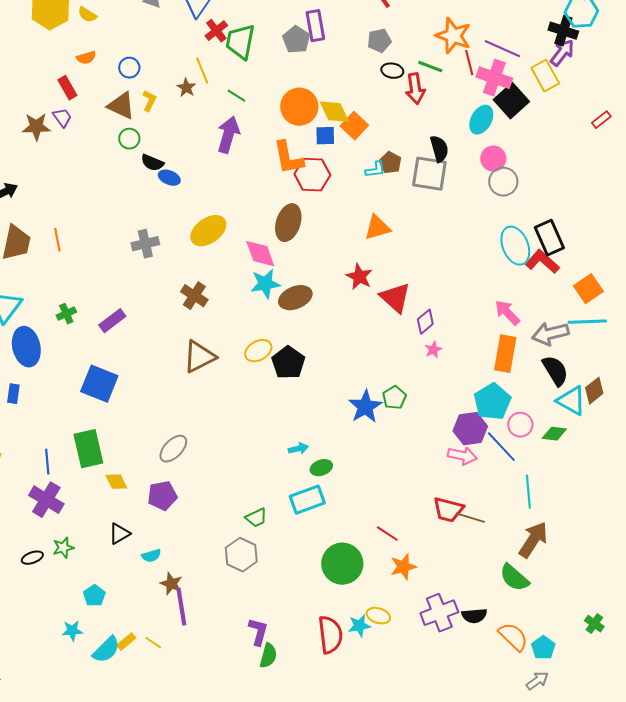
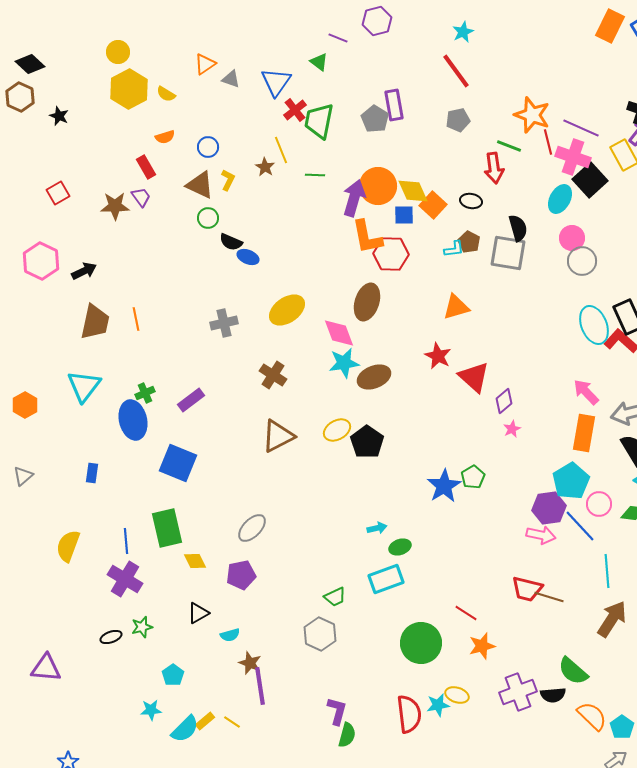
black ellipse: (392, 71) -> (471, 201), moved
green line: (236, 96) -> (315, 175), turned -30
purple arrow: (228, 135) -> (354, 198), moved
blue ellipse: (26, 347) -> (133, 420), moved
green semicircle: (514, 578) -> (573, 671), moved

